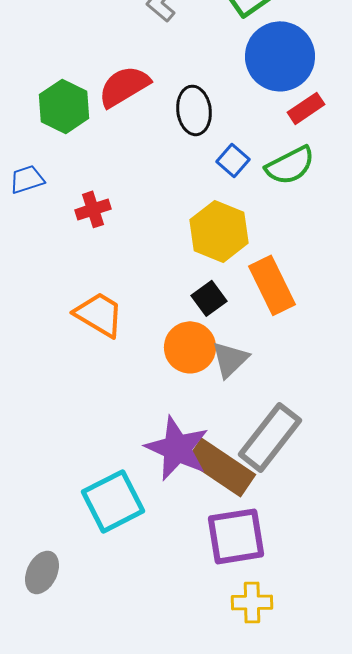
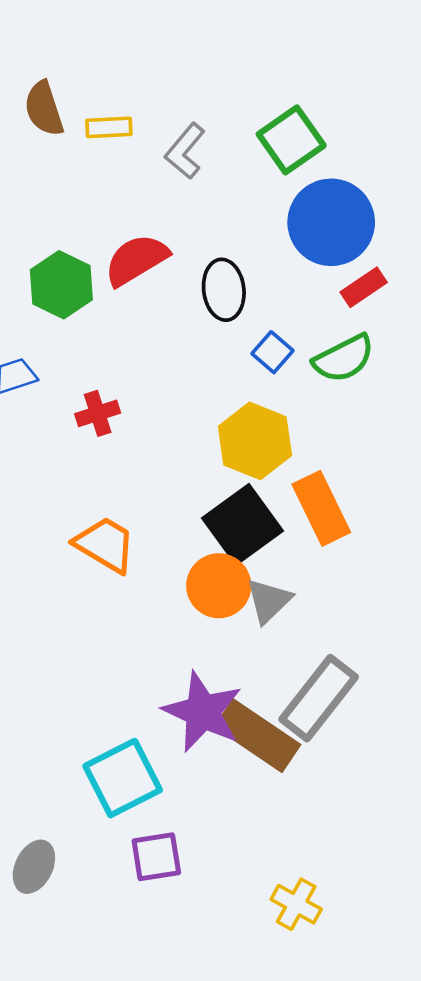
black square: (209, 298) -> (242, 525), size x1.8
purple square: (236, 536) -> (156, 857), moved, size x0.7
yellow cross: (252, 602) -> (296, 904), turned 30

